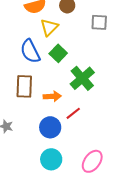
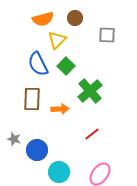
red line: (73, 113) -> (92, 134), moved
blue circle: (50, 127) -> (37, 150), moved

